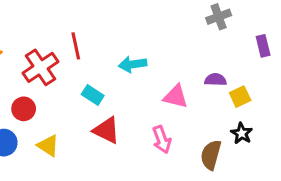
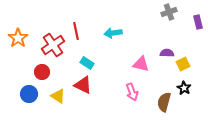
purple rectangle: (263, 46) -> (198, 22), moved
cyan arrow: (133, 64) -> (113, 33), moved
red triangle: (106, 130) -> (83, 85), moved

